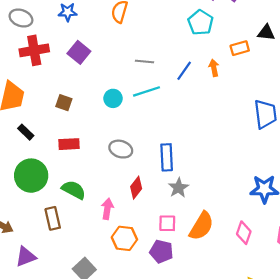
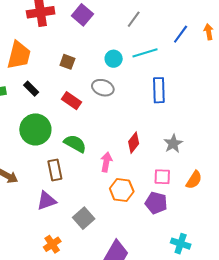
gray line: (144, 61) -> (134, 19), moved, turned -60
red rectangle: (69, 144) -> (71, 101), turned 36
gray ellipse: (121, 149) -> (103, 88), moved
blue rectangle: (167, 157) -> (159, 90), moved
orange semicircle: (201, 226) -> (194, 180), size x0.7
purple triangle: (26, 257) -> (46, 201), moved

